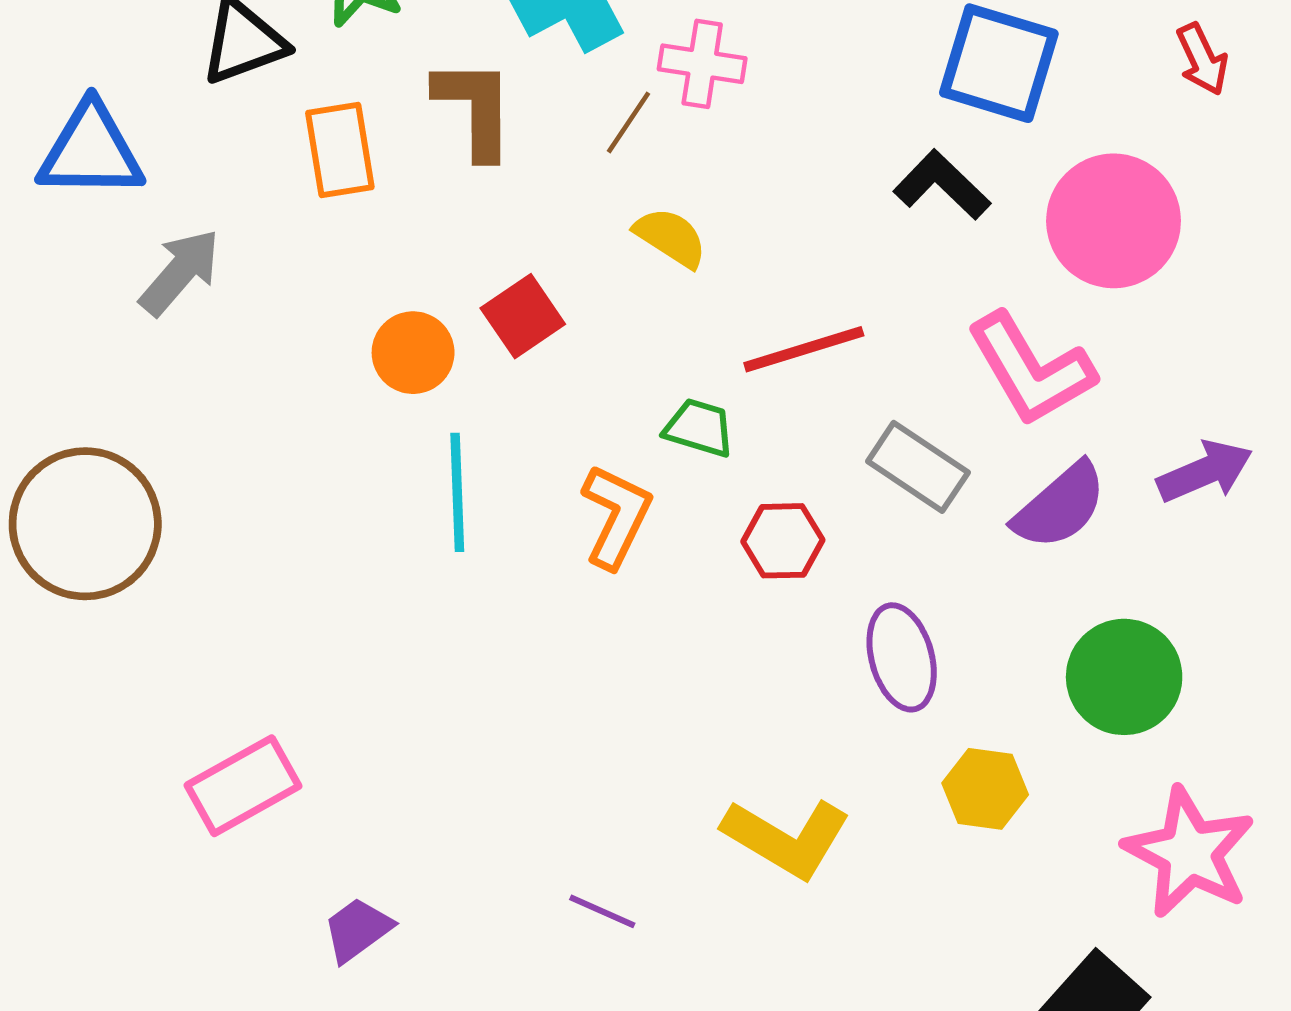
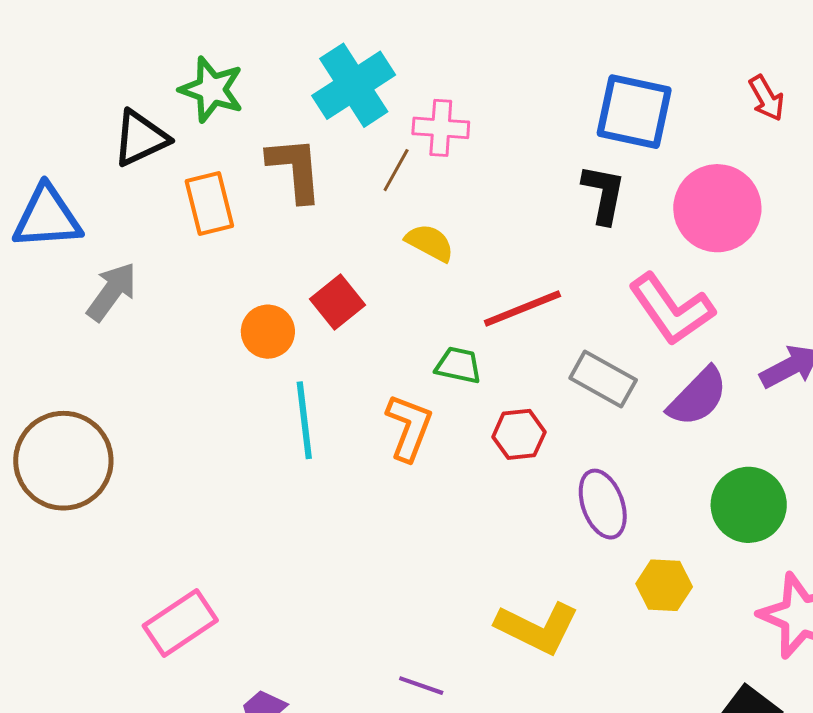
black L-shape: (942, 185) -> (604, 194), turned 62

